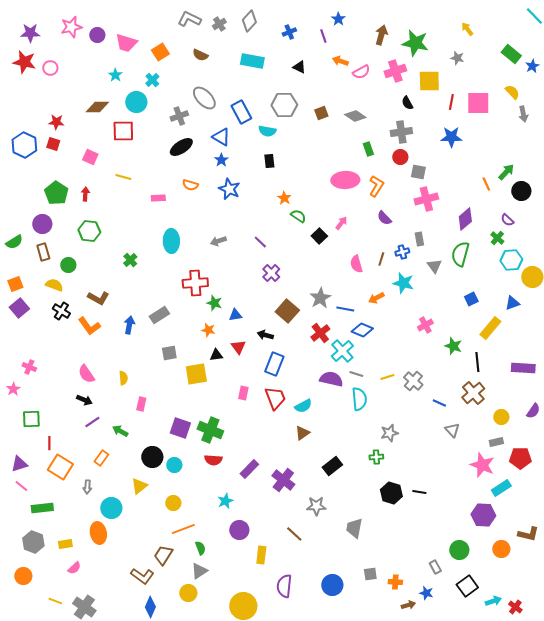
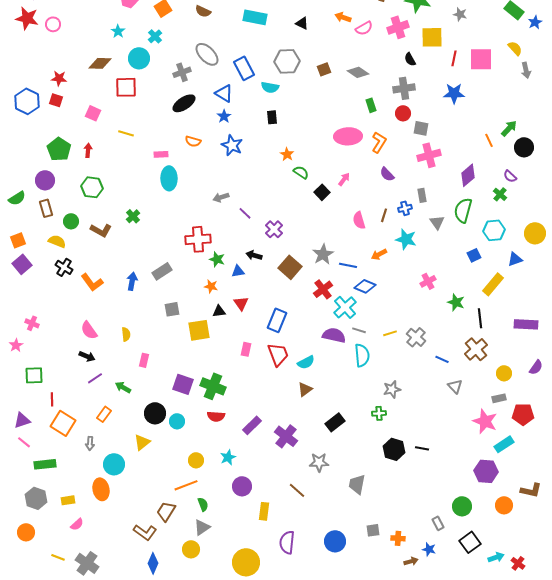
cyan ellipse: (171, 241) -> (169, 178), moved
purple line: (260, 242) -> (245, 213), moved
cyan hexagon: (511, 260) -> (494, 230), moved
brown L-shape: (98, 298) -> (101, 230), moved
black arrow: (265, 335) -> (254, 255), moved
yellow circle: (173, 503) -> (196, 460), moved

